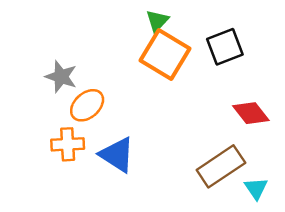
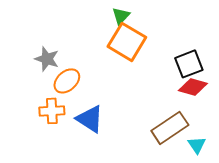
black square: (225, 47) -> (189, 64), moved
red diamond: (251, 113) -> (193, 87), turned -36

